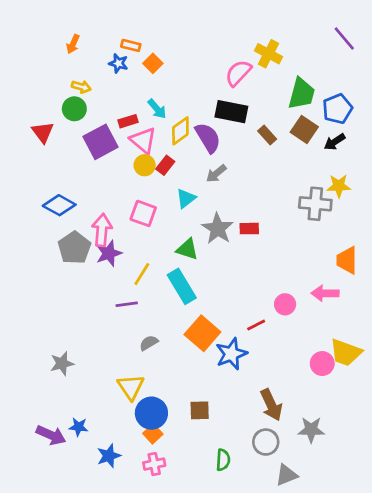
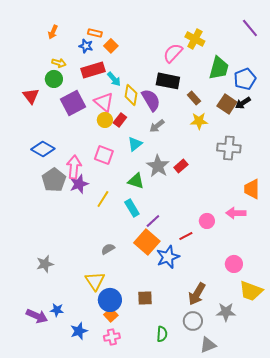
red rectangle: (128, 121) -> (93, 70), moved, size x1.6
brown square: (304, 129) -> (227, 104), moved
yellow diamond: (180, 131) -> (131, 95), turned -45
yellow star: (339, 186) -> (199, 121), moved
red rectangle: (249, 229) -> (181, 166), turned -40
cyan rectangle: (182, 286) -> (132, 208), size x0.7
purple line: (127, 304) -> (153, 221), moved, turned -35
yellow trapezoid: (346, 353) -> (251, 291), moved
brown arrow: (271, 405) -> (197, 294), turned 55

